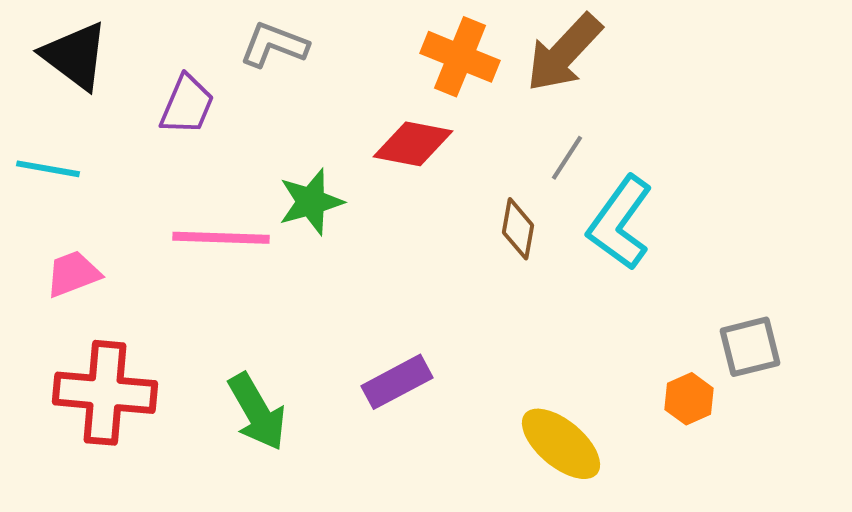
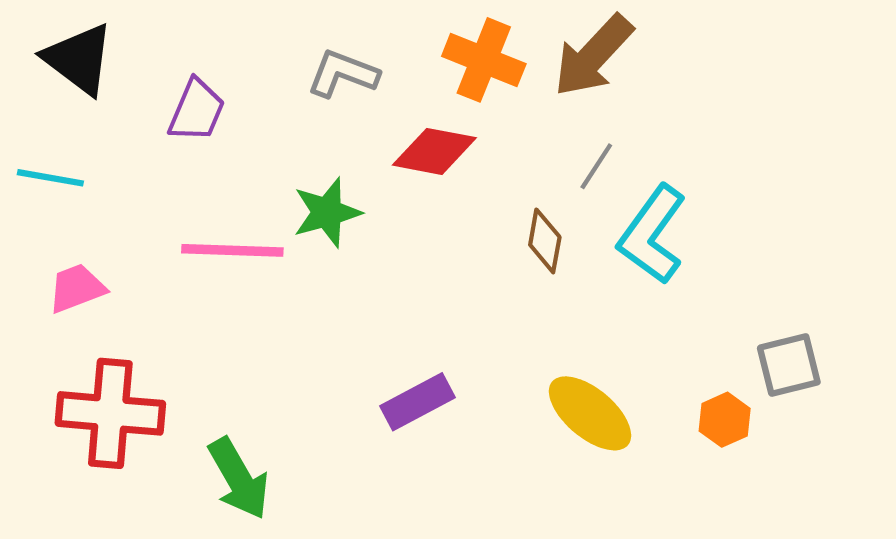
gray L-shape: (274, 45) -> (343, 74), moved
green arrow: (257, 412) -> (239, 479), moved
yellow ellipse: (561, 444) -> (590, 413), moved

